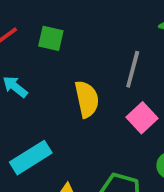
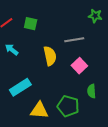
gray line: (133, 69) -> (74, 40), turned 66

